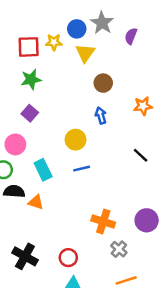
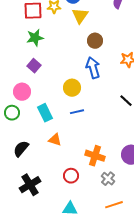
blue arrow: (101, 116) -> (93, 68), size x1.5
black semicircle: (14, 191) -> (21, 149), moved, turned -54
orange triangle: (36, 202) -> (55, 140), moved
black cross: (25, 256) -> (30, 185), turned 30
red circle: (68, 258) -> (71, 176), moved

